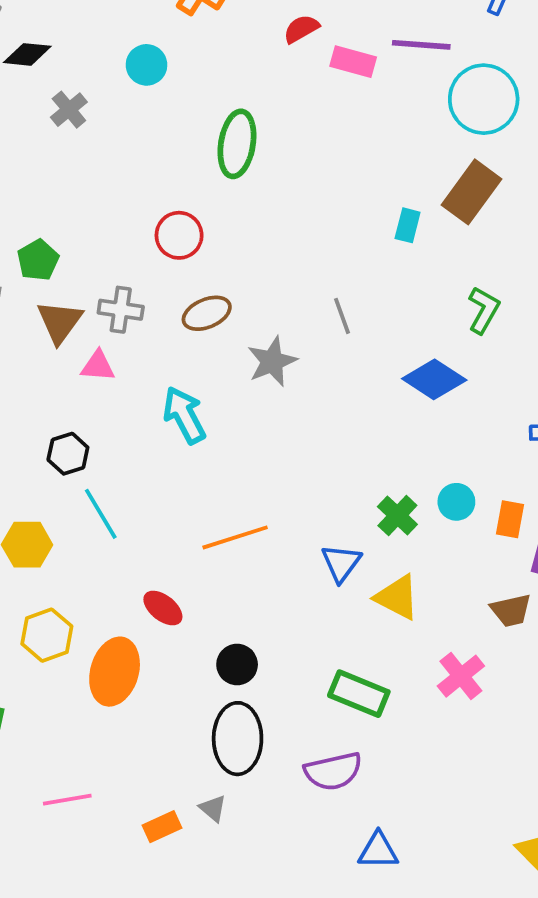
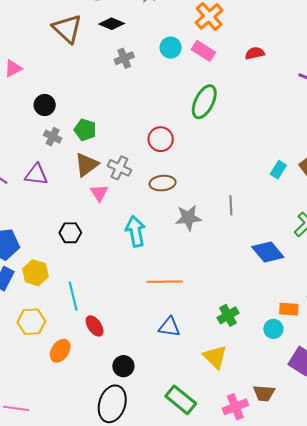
pink rectangle: (353, 62) -> (203, 51), moved
green pentagon: (38, 260) -> (85, 130), turned 30
pink triangle: (98, 366) -> (99, 193), turned 36
cyan circle: (456, 502) -> (273, 329), moved
cyan line: (101, 514) -> (73, 296), moved
orange rectangle: (510, 519) -> (289, 309), moved, turned 66
orange line: (235, 537) -> (165, 282), moved
blue triangle: (341, 563) -> (169, 327), moved, turned 45
brown trapezoid: (511, 610) -> (264, 393), moved
orange ellipse: (115, 672) -> (60, 351), size x0.7

